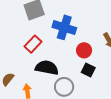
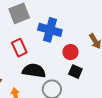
red rectangle: (33, 44) -> (19, 48), turned -66

